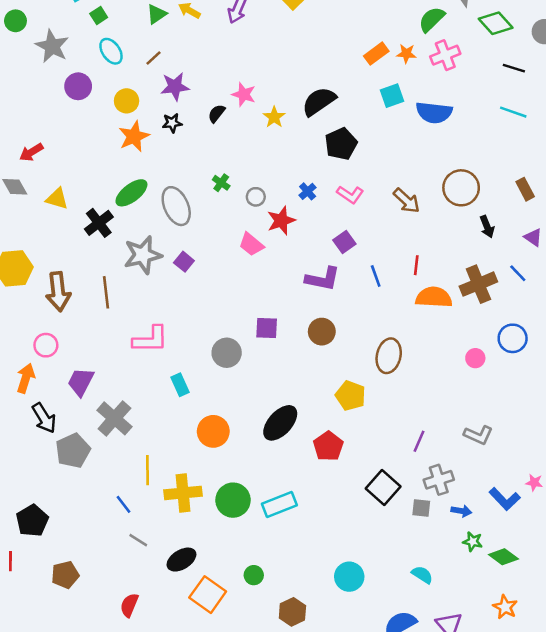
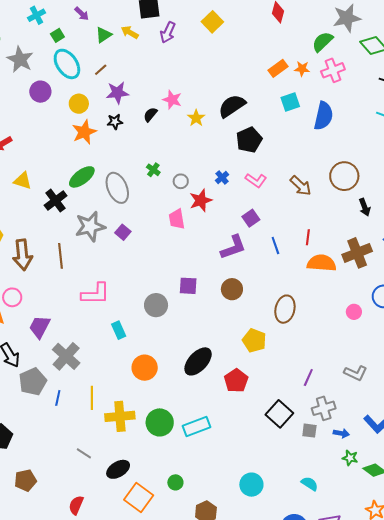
cyan ellipse: (111, 51) -> (67, 64), size x1.4
blue semicircle: (434, 113) -> (323, 116), turned -84
pink trapezoid: (251, 244) -> (177, 219), turned 40
purple L-shape: (323, 279) -> (233, 247), turned -32
blue line: (123, 504) -> (58, 398), moved, turned 49

